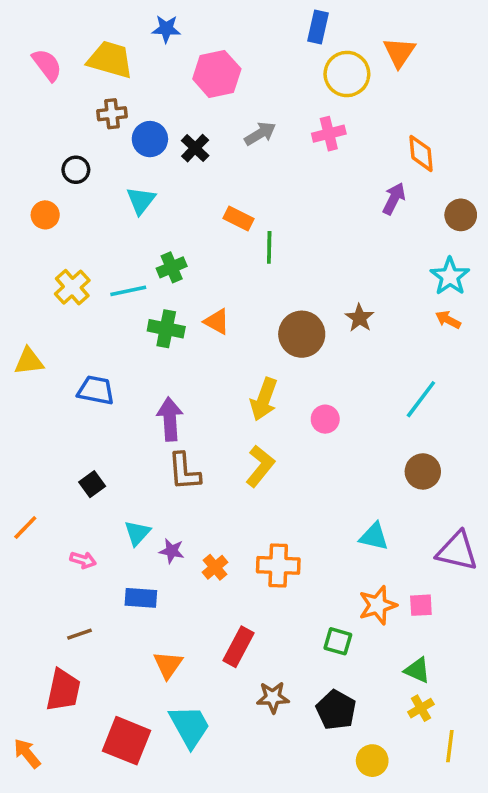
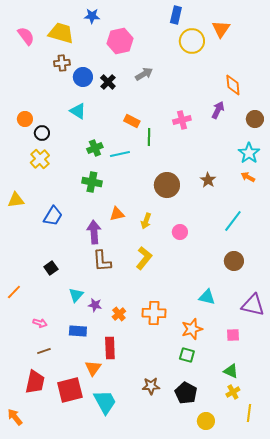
pink cross: (329, 134) -> (182, 120), moved
black circle: (76, 170) -> (42, 133), moved
cyan triangle: (141, 200) -> (78, 111), turned -36
cyan line: (128, 291) -> (120, 154), moved
brown star: (360, 318) -> (208, 180), moved
orange triangle: (217, 322) -> (117, 214), moved, turned -42
blue trapezoid: (96, 390) -> (53, 216), turned 110
yellow arrow: (264, 399) -> (146, 221), size x0.7
pink arrow: (83, 560) -> (40, 323), moved
orange star: (378, 605) -> (192, 329), moved
red rectangle: (238, 647) -> (110, 348), moved, turned -30
red square: (126, 741) -> (70, 390), moved, turned -36

